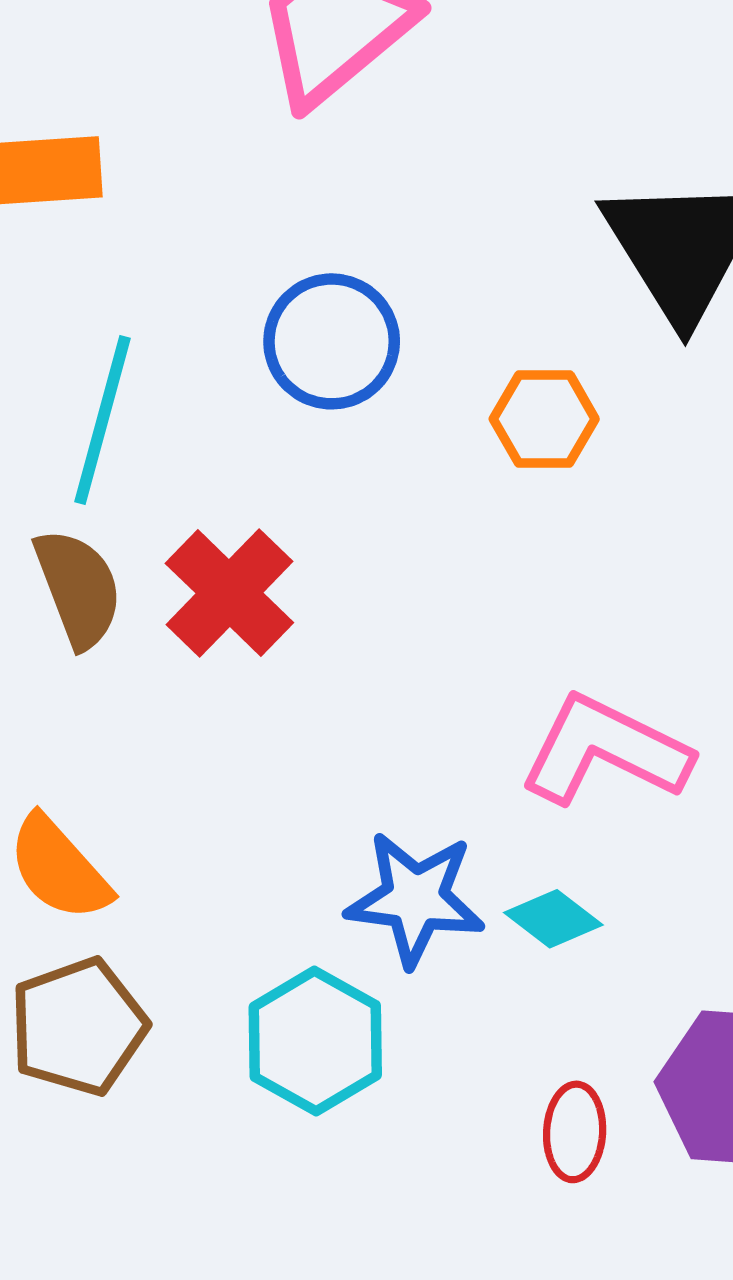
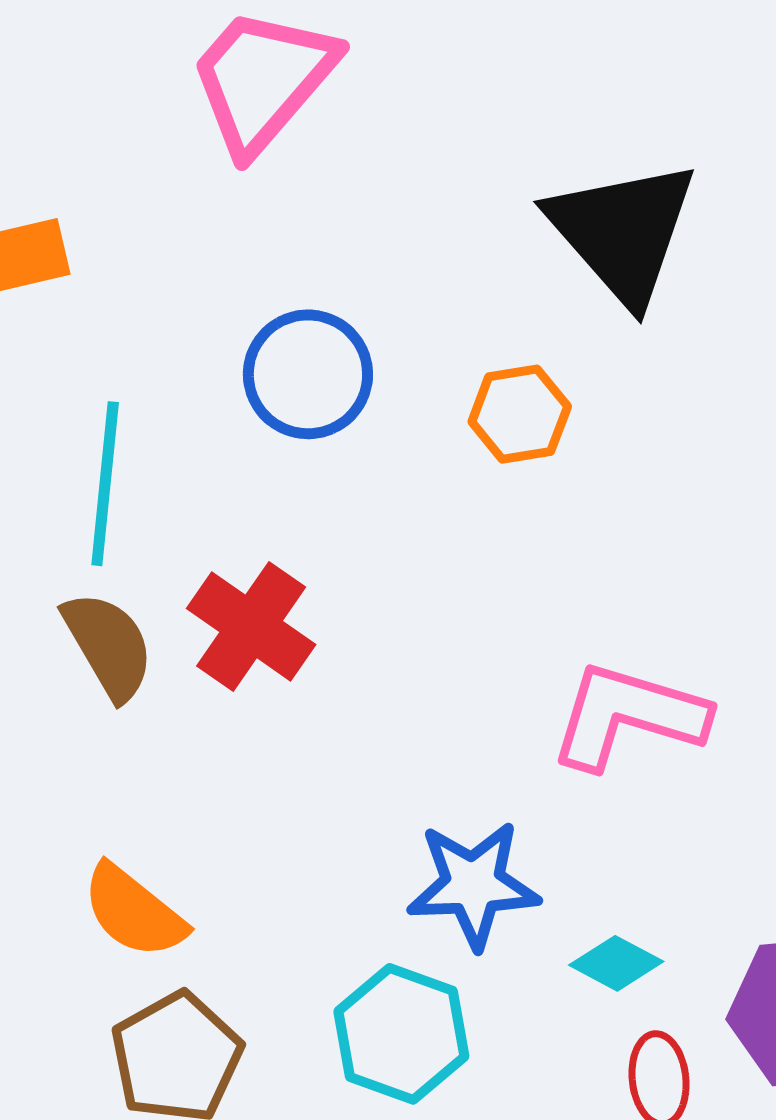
cyan diamond: (553, 919) -> (616, 963), moved

